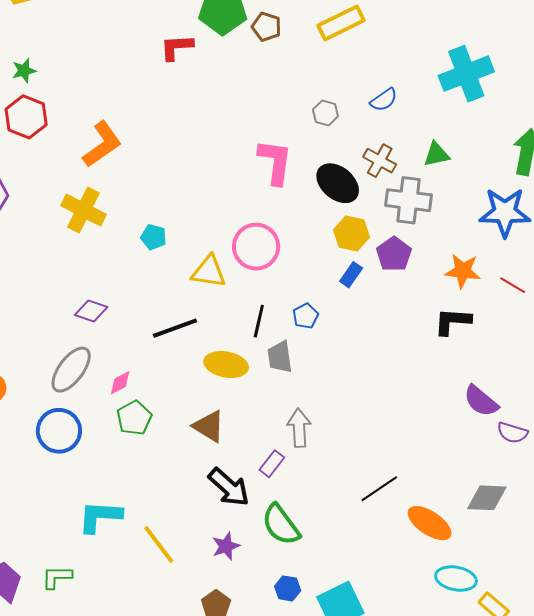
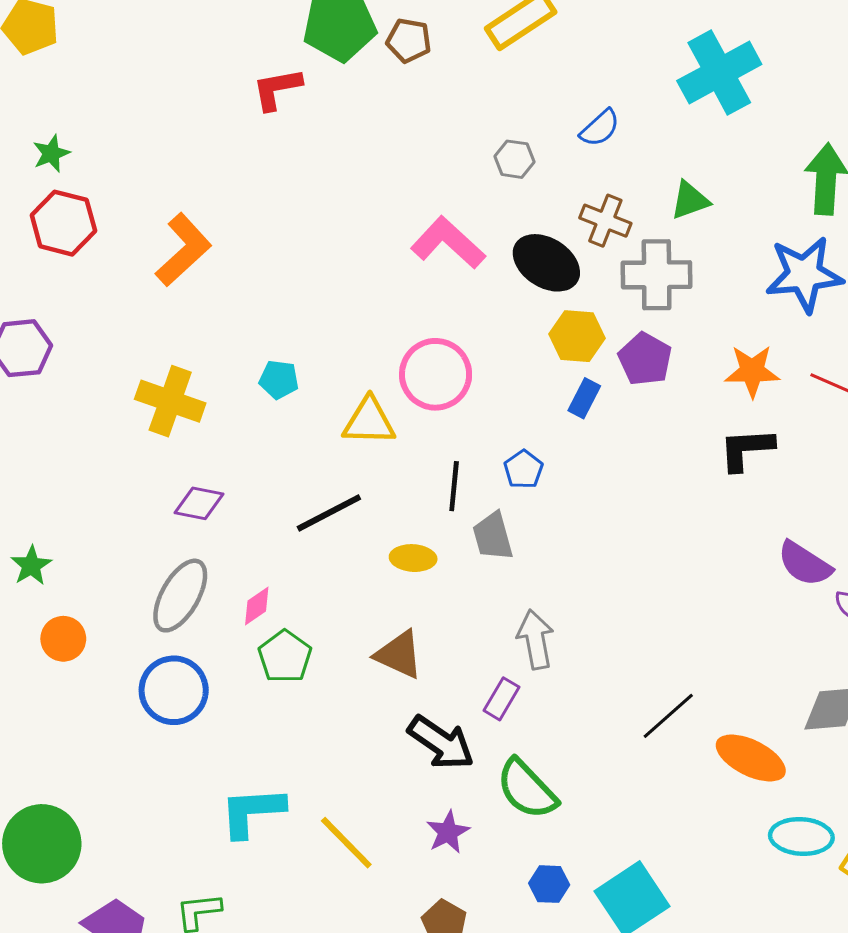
pink L-shape: (275, 162) -> (448, 243), turned -48
yellow cross: (84, 210) -> (170, 401), moved
yellow ellipse: (226, 365) -> (413, 558), size x0.7

